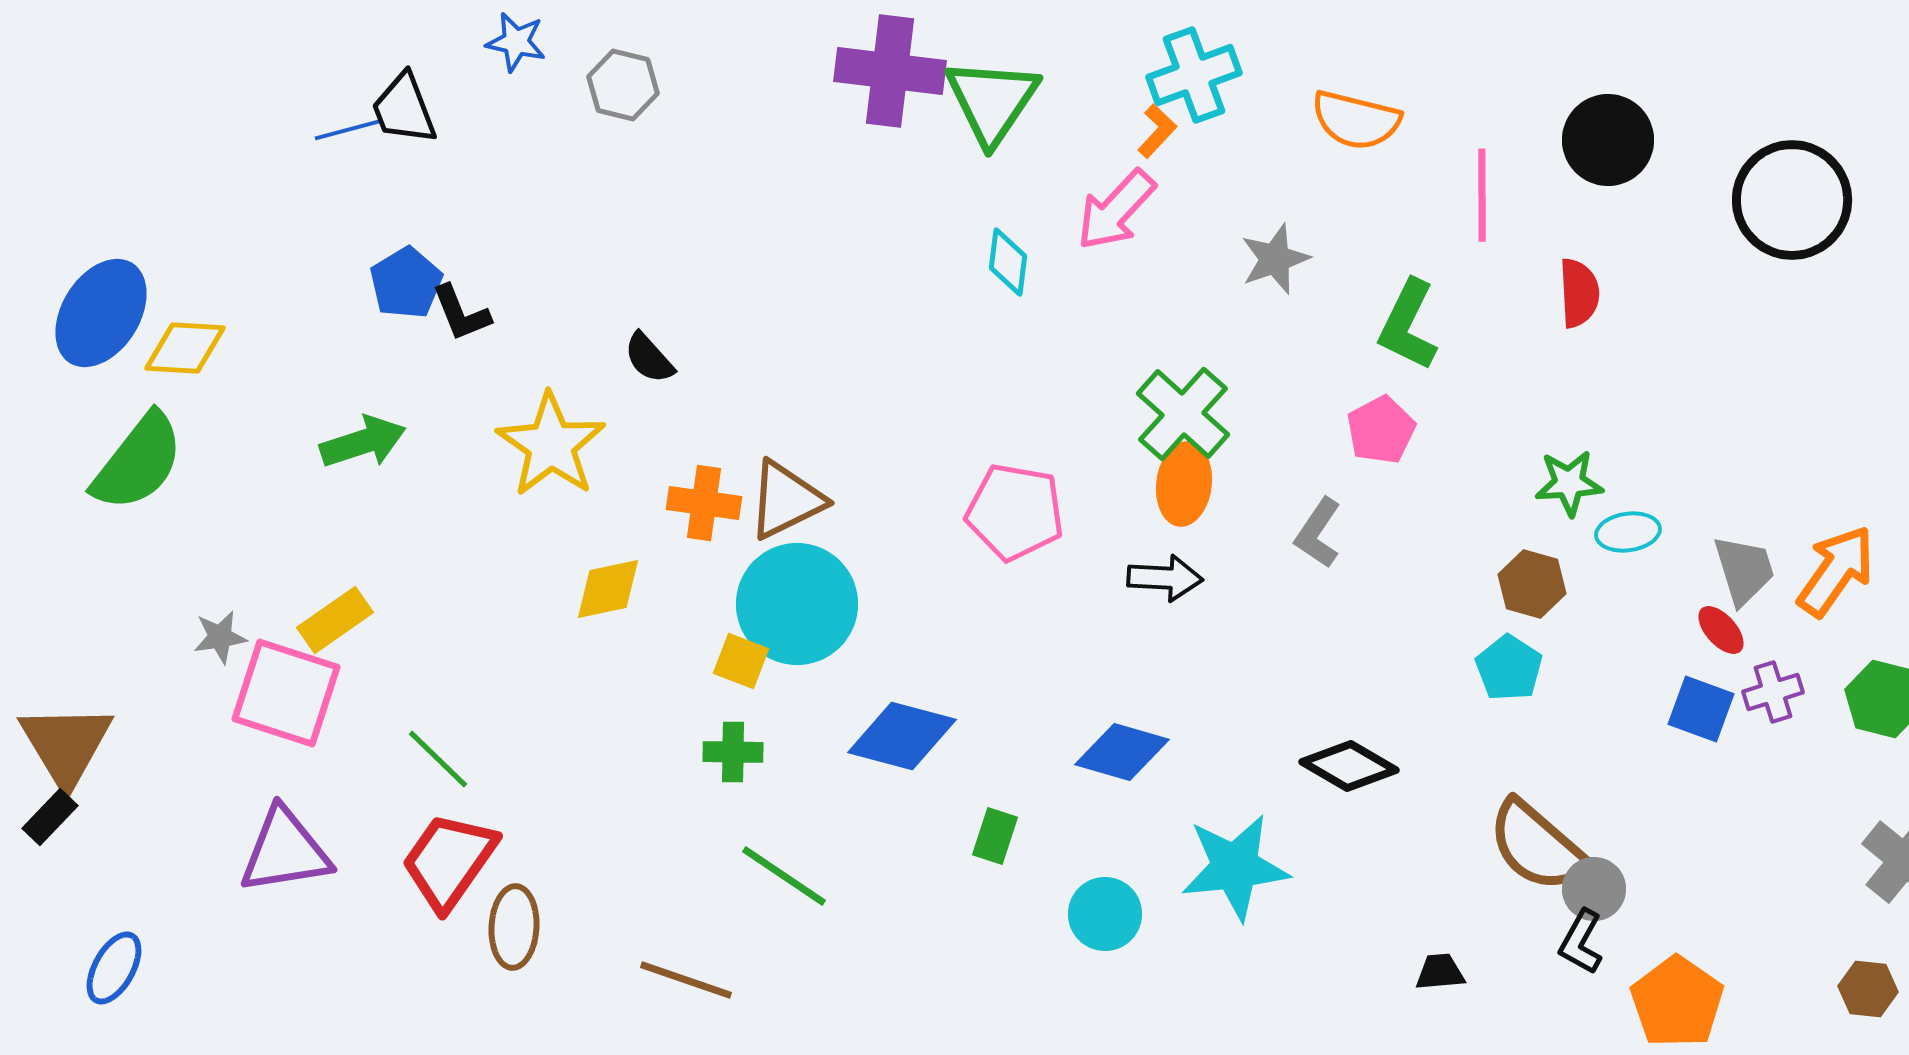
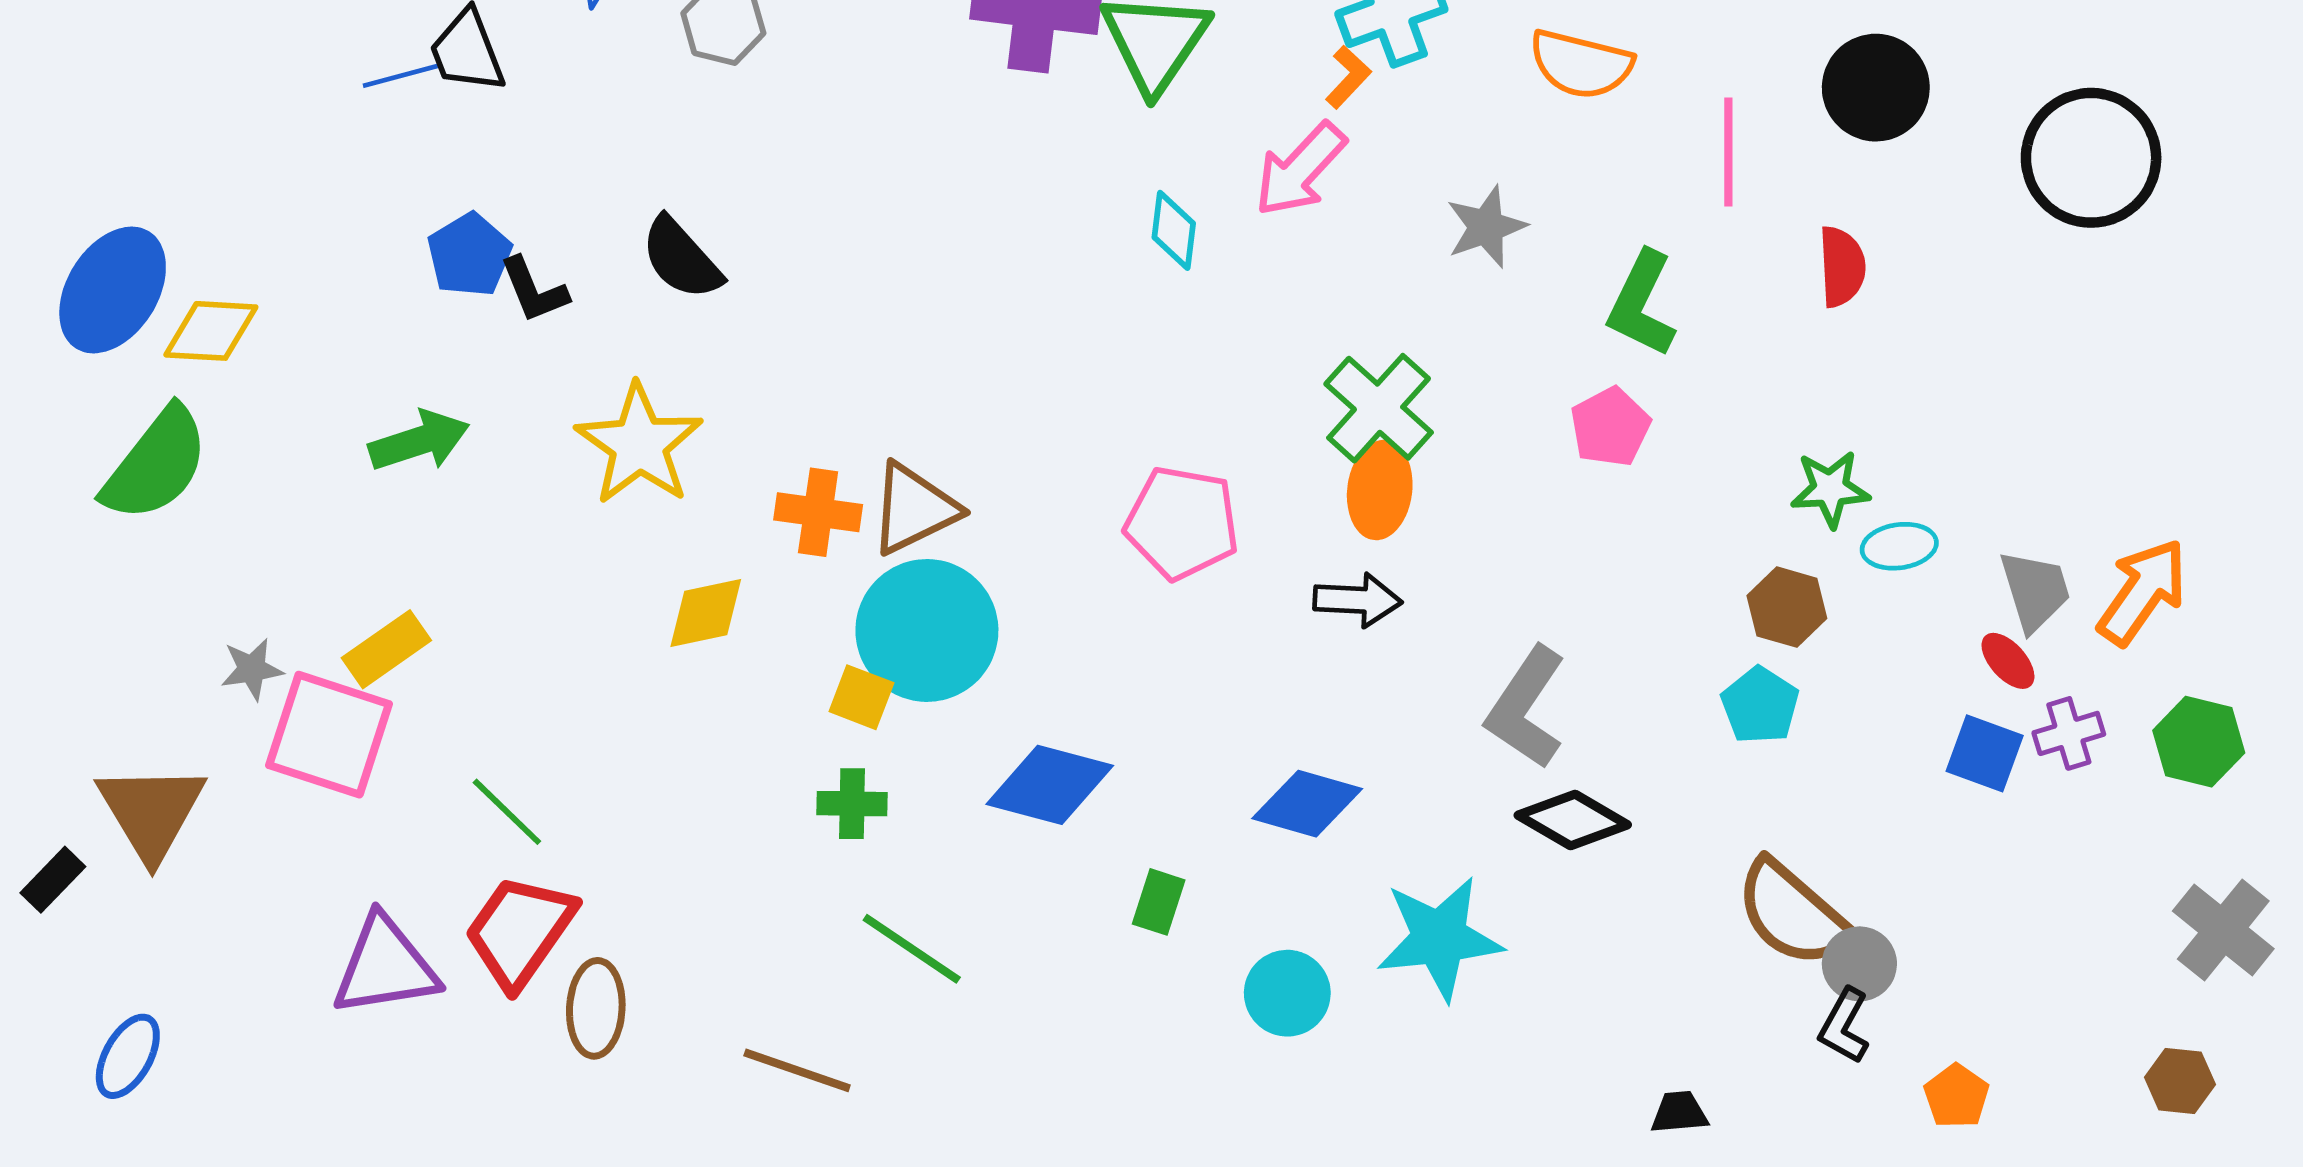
black semicircle: (649, 358) -> (681, 258), moved, size x1.4
gray L-shape: (1318, 533) -> (1526, 708), moved, size x1.5
brown triangle: (66, 745) -> (151, 812), moved
purple triangle: (285, 851) -> (385, 966), moved
black trapezoid: (1440, 972) -> (1679, 1113), moved
orange pentagon: (1677, 1002) -> (1957, 1096), size x0.6

